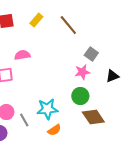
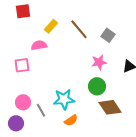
yellow rectangle: (36, 20) -> (51, 26), moved
brown line: (68, 25) -> (79, 29), moved
gray square: (91, 54) -> (108, 35), moved

